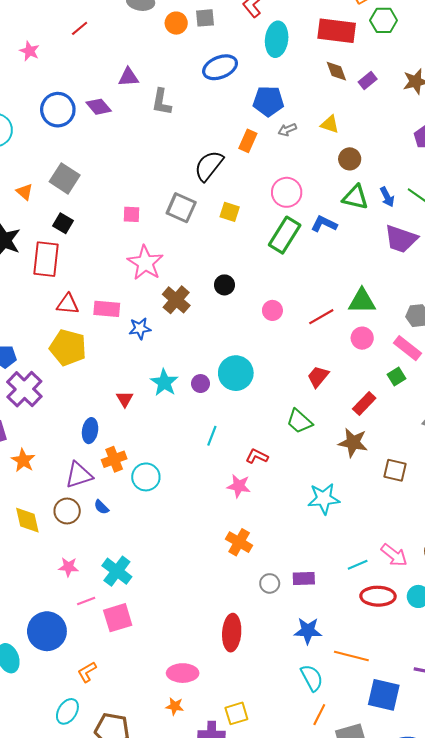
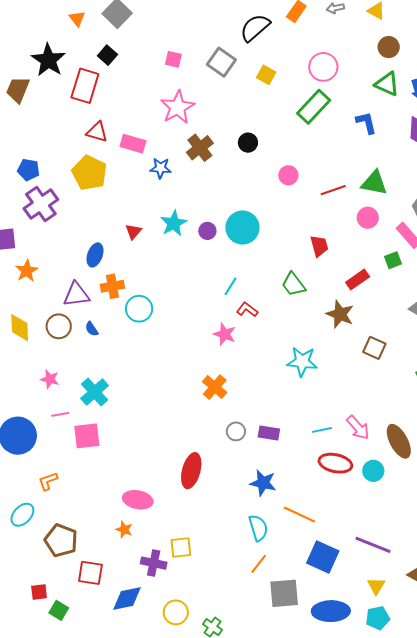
blue L-shape: (324, 224) -> (366, 123), moved, turned 40
red trapezoid: (318, 377) -> (319, 246), turned 115
cyan line: (212, 436) -> (230, 286), moved

